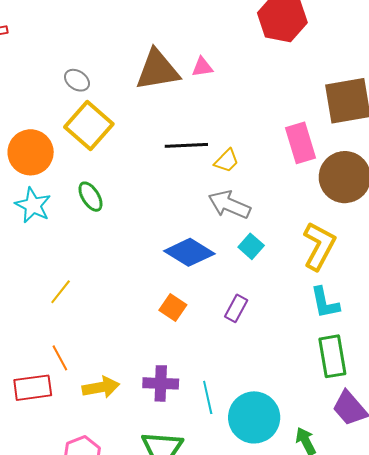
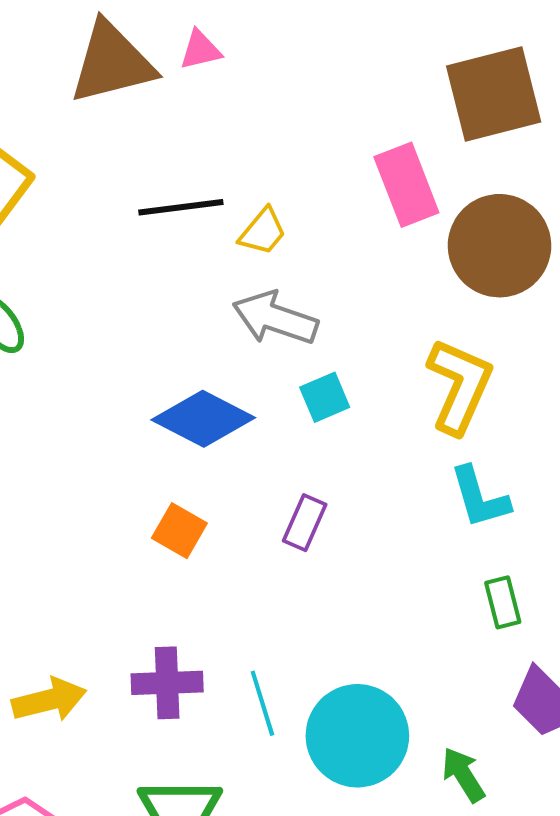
cyan square: (251, 246) -> (325, 397), turned 30
green rectangle: (332, 356) -> (503, 602), size x0.6

